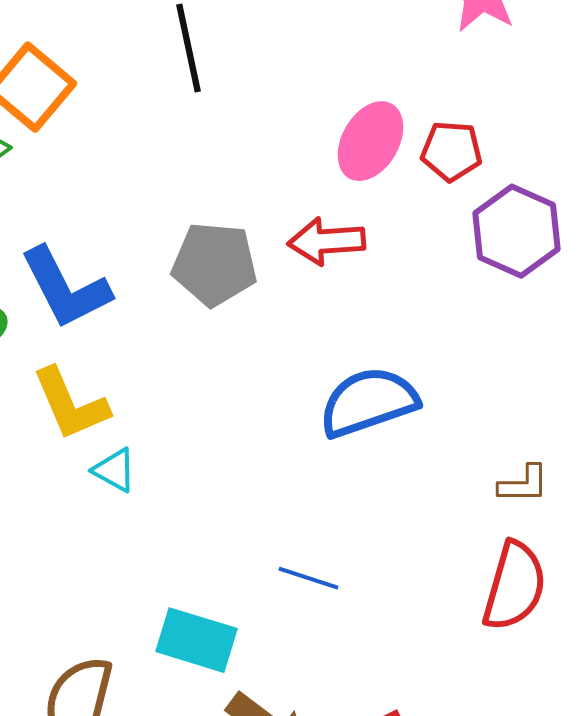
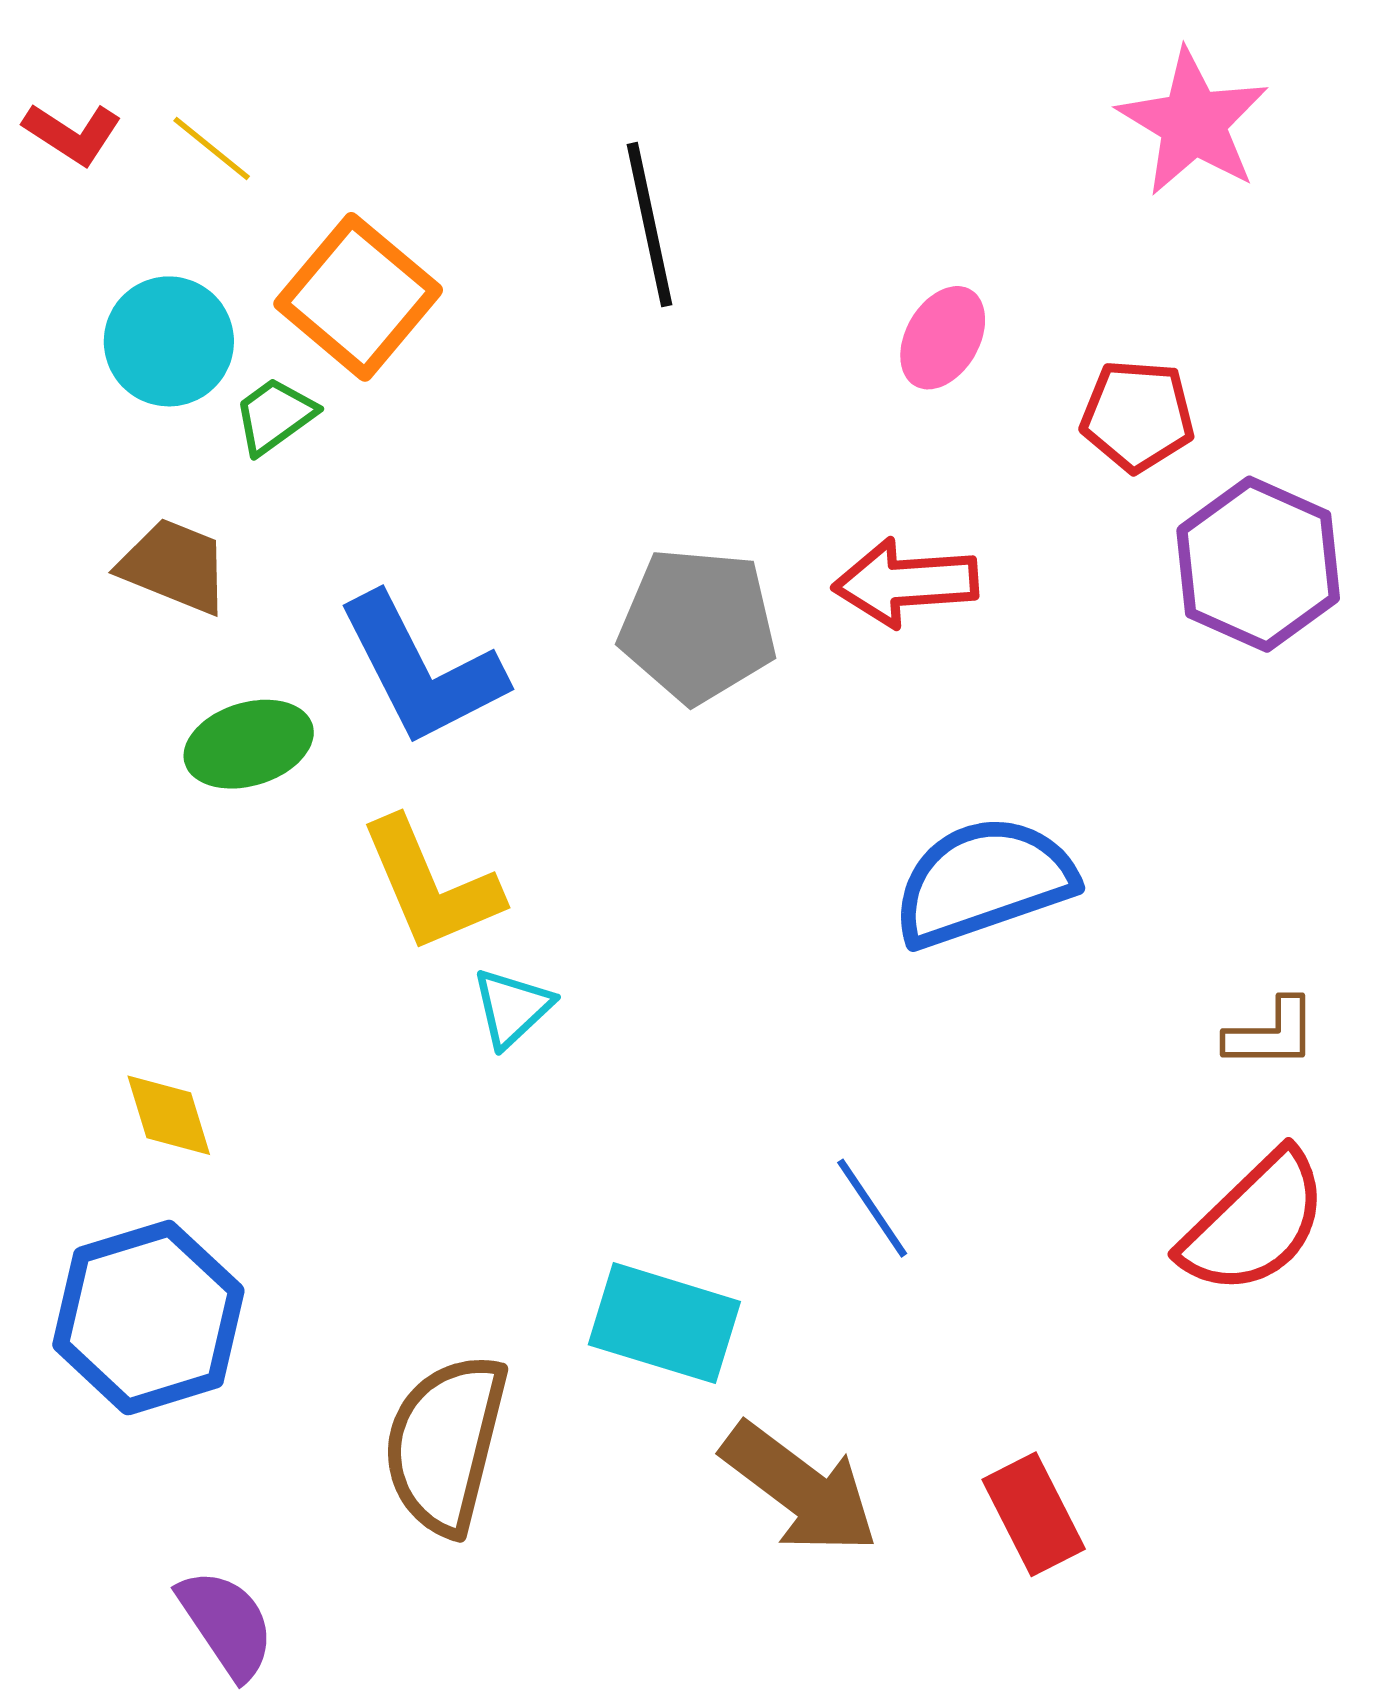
pink ellipse: (370, 141) -> (943, 338), moved, size x0.7
cyan triangle: (114, 470) -> (512, 1008), turned 48
blue line: (308, 578) -> (872, 1208), turned 38
red semicircle: (514, 586) -> (1254, 1223), turned 30

